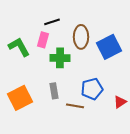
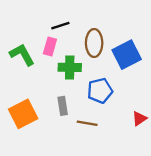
blue pentagon: (92, 89) -> (100, 91), moved

